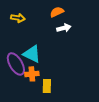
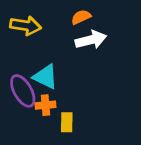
yellow arrow: (18, 18) -> (26, 26), size x1.5
white arrow: (64, 28) -> (91, 40), size x1.5

